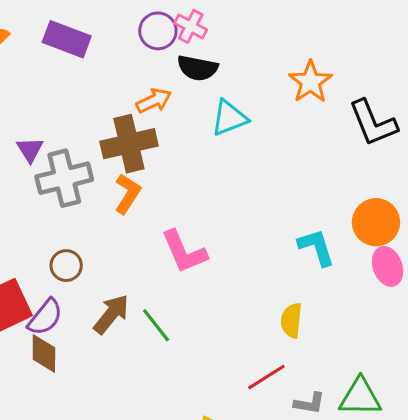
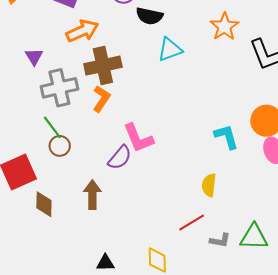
orange arrow: (154, 101) -> (82, 31), moved, size x1.4
purple triangle: (30, 150) -> (34, 57), moved
brown arrow: (111, 314) -> (92, 195), moved, turned -40
purple semicircle: (45, 317) -> (120, 158), moved
green line: (156, 325) -> (52, 127), moved

